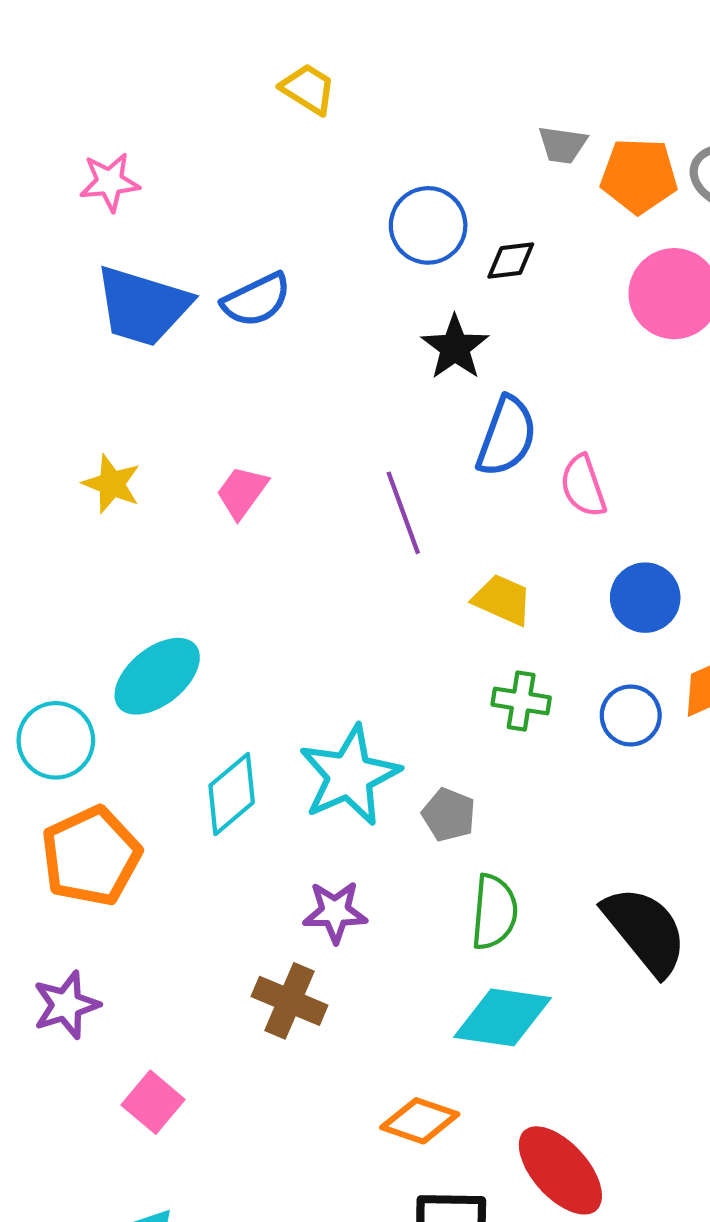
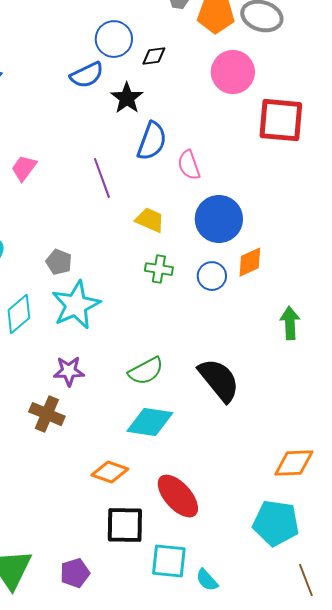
blue semicircle: (256, 300) -> (87, 75), moved
blue circle: (645, 598) -> (219, 219), size x1.4
gray pentagon: (449, 815) -> (59, 262), moved
green semicircle: (494, 912) -> (146, 371), turned 57

